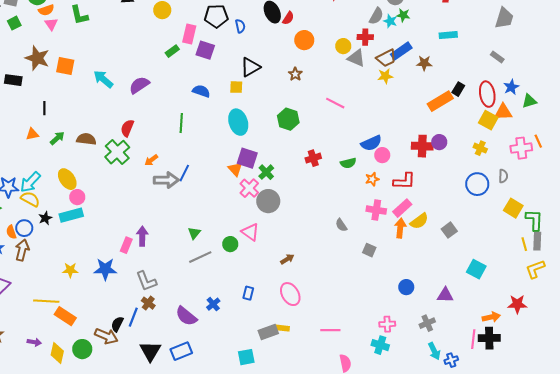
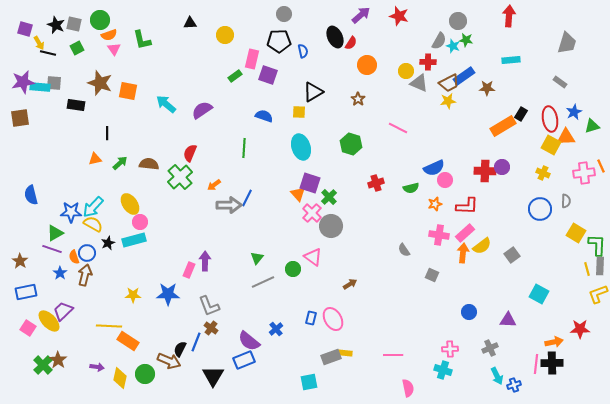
pink ellipse: (290, 294) -> (333, 319), moved
blue rectangle: (181, 351) -> (244, 360), moved

